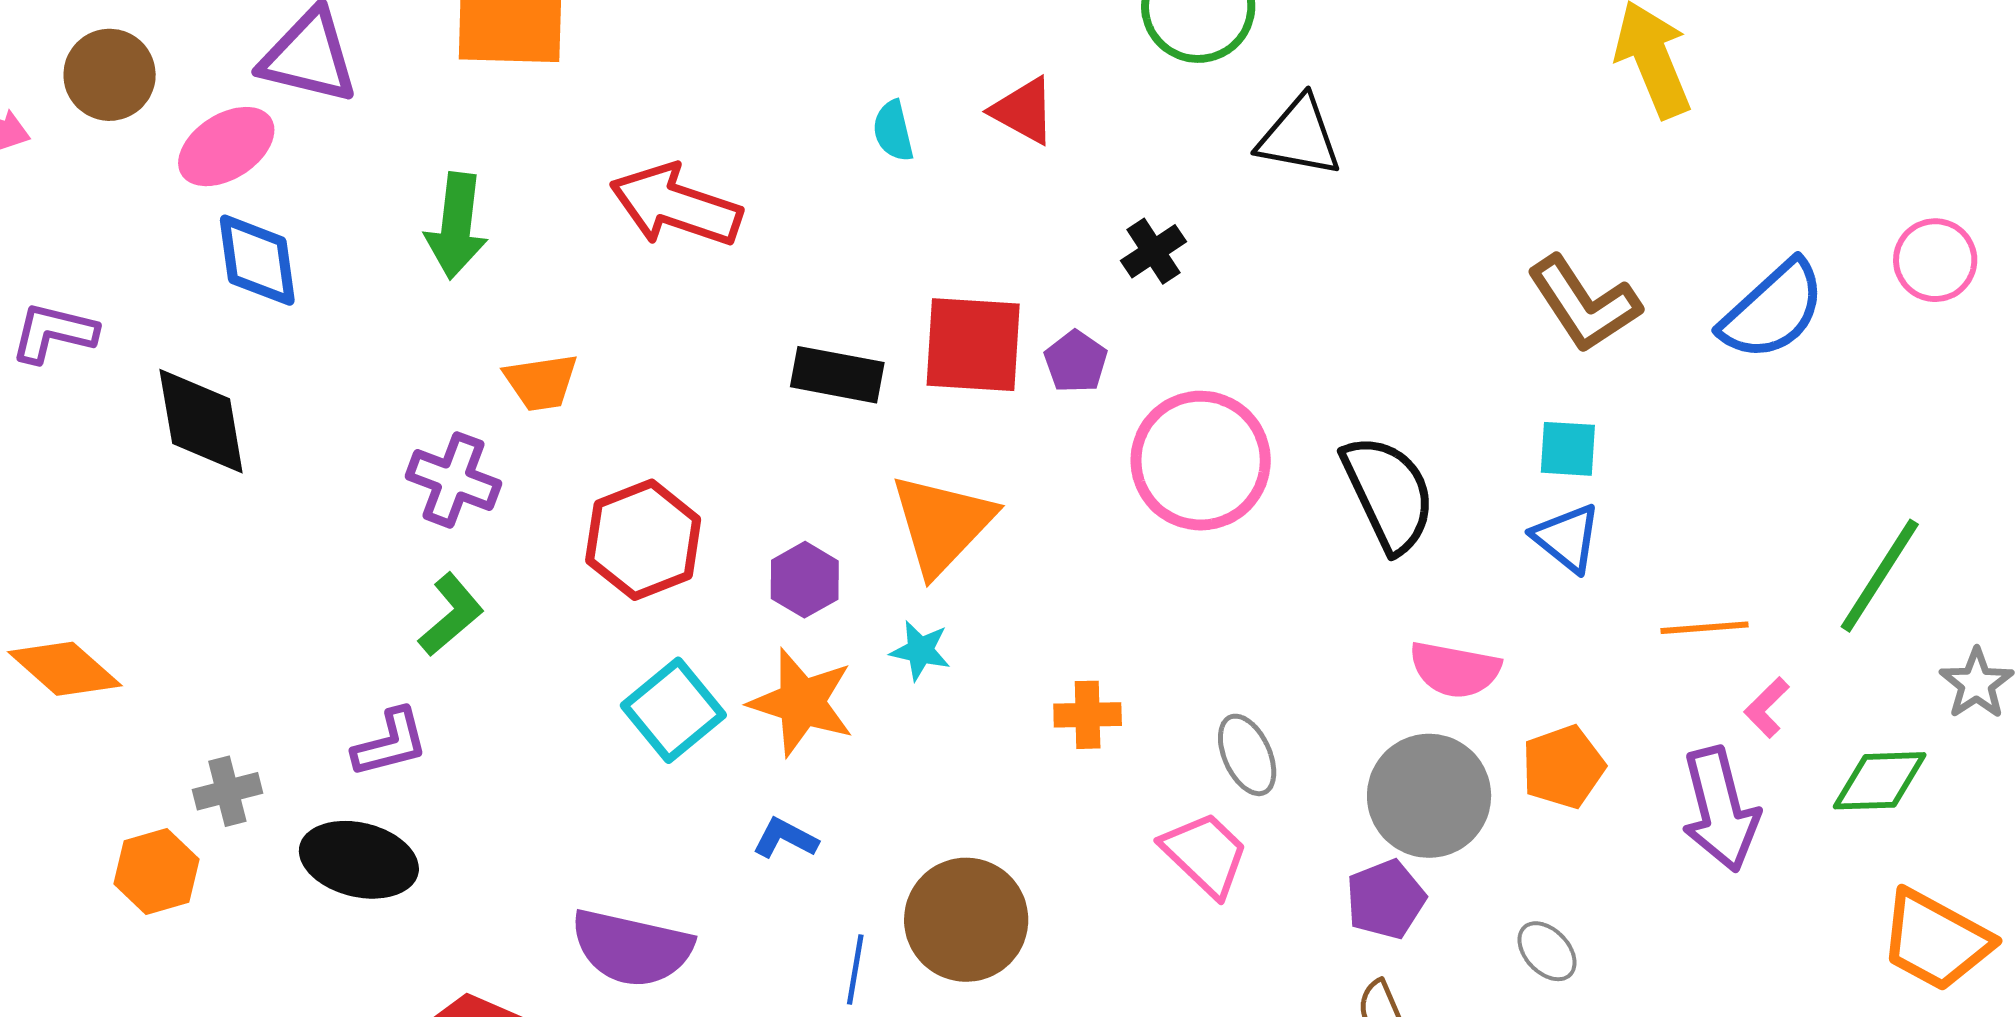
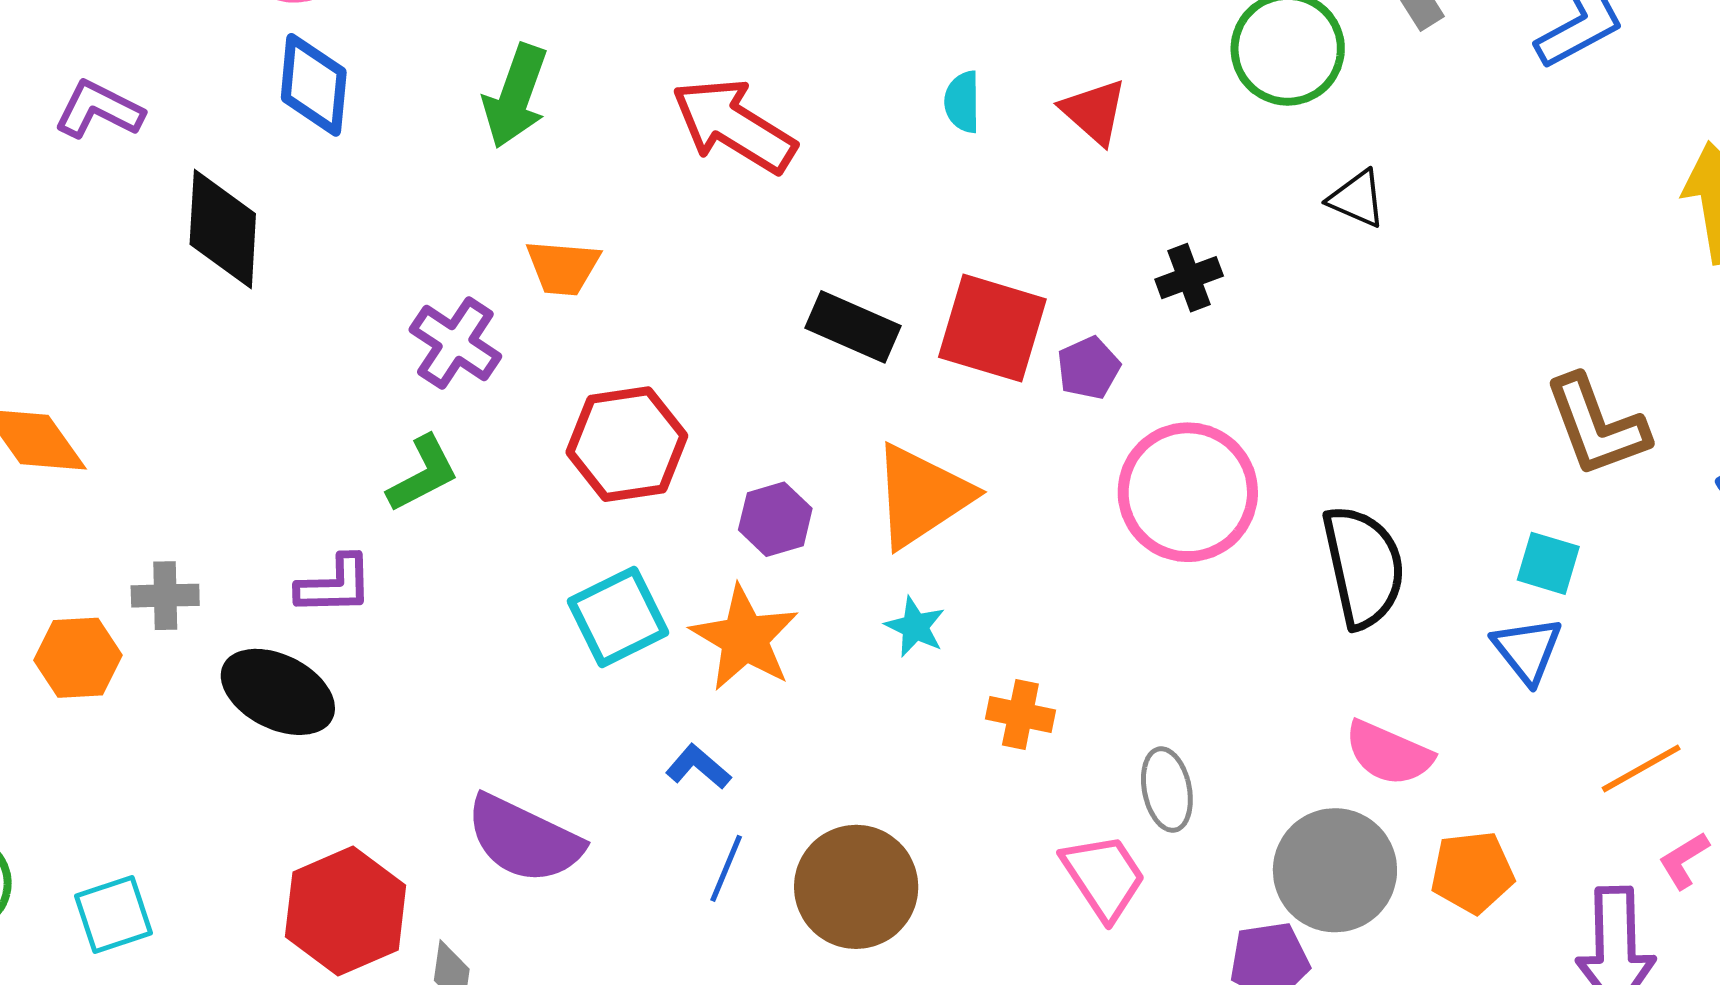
black triangle: (1299, 137) -> (1357, 199), size x0.7
orange line: (1704, 628) -> (1641, 768), turned -38
cyan star: (920, 651) -> (915, 627), moved
blue line: (855, 969) -> (726, 868), moved

